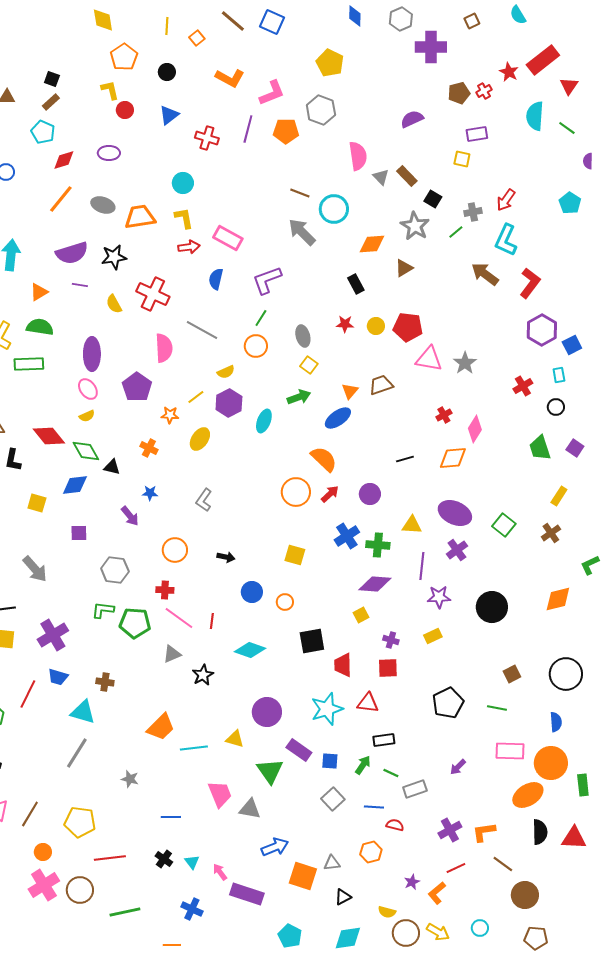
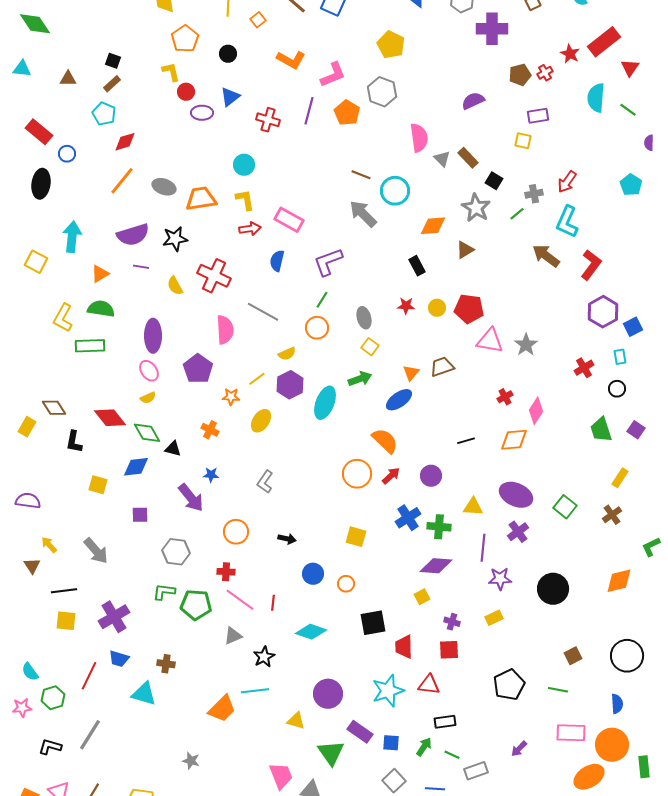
orange pentagon: (286, 131) -> (347, 113), turned 30
purple ellipse: (109, 153) -> (202, 113), moved
cyan ellipse: (264, 421) -> (325, 403), size x1.4
purple arrow: (130, 516) -> (191, 498), size x1.4
cyan line: (194, 748) -> (255, 691), moved
gray line: (77, 753) -> (90, 735), moved

